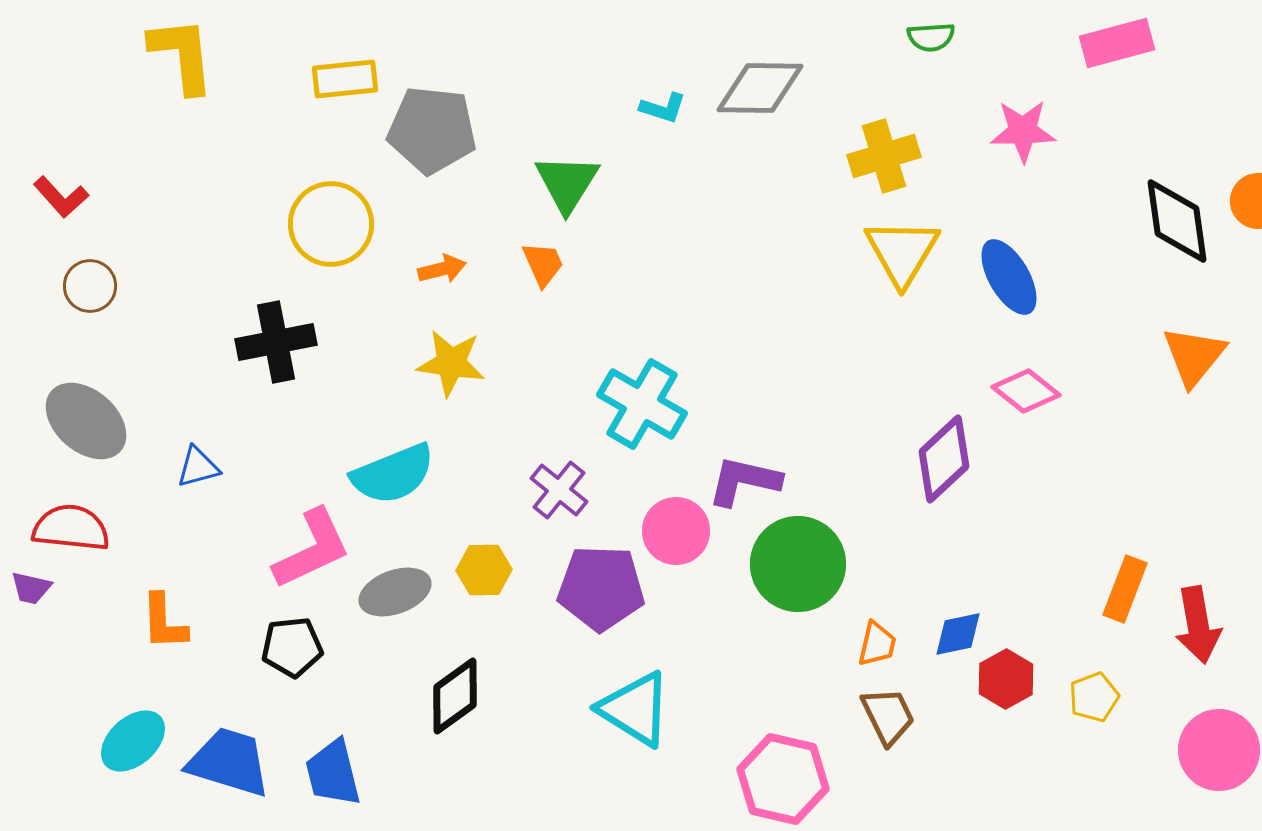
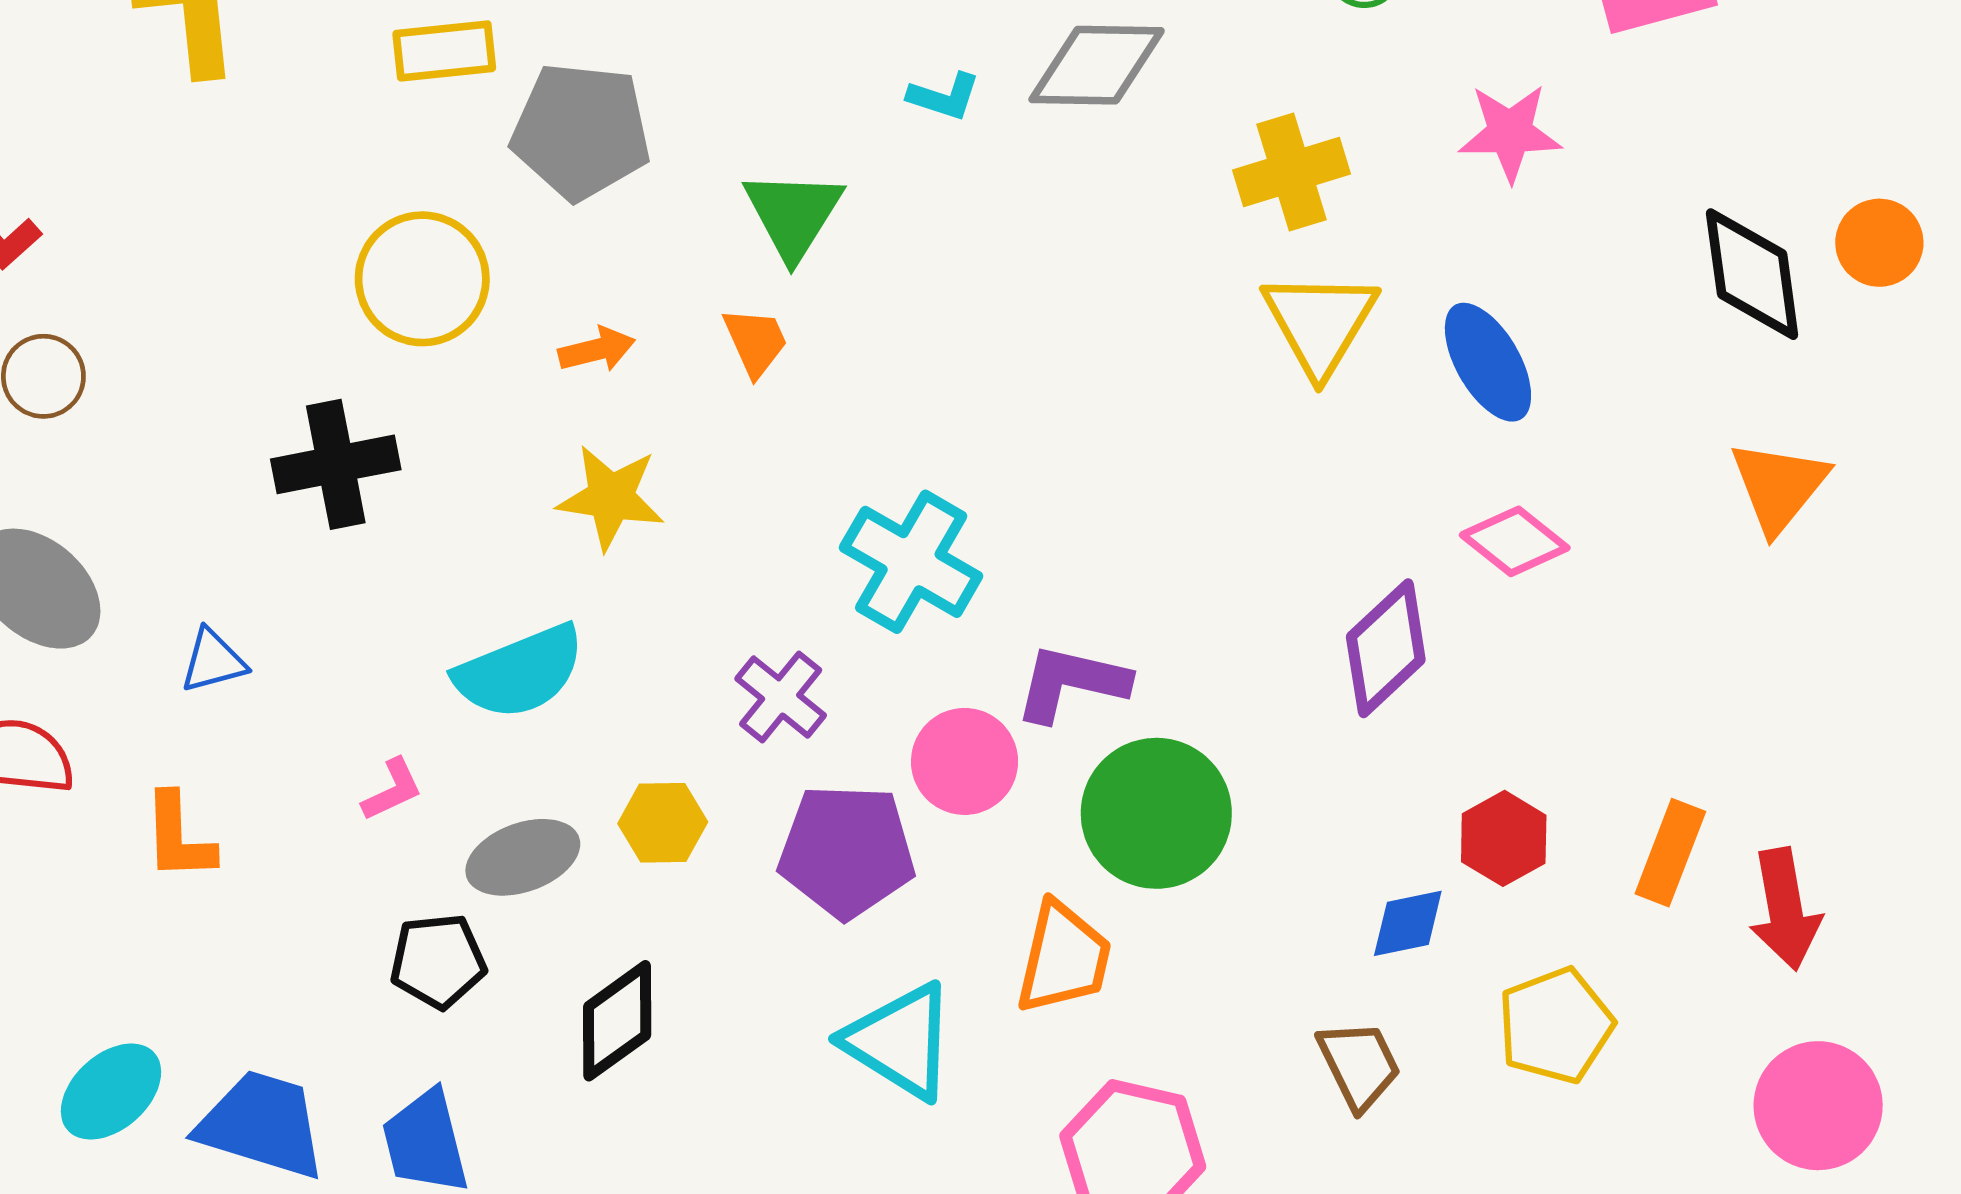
pink L-shape: (312, 549) -> (392, 790), size x0.5
orange L-shape: (164, 622) -> (179, 837), moved
orange trapezoid: (877, 644) -> (1064, 958), moved, size x1.6
black pentagon: (292, 647) -> (438, 961), moved
red hexagon: (1006, 679) -> (1504, 838), moved
yellow pentagon: (1094, 697) -> (1556, 1026), moved, size x1.5
brown trapezoid: (888, 716) -> (1359, 1065), moved

